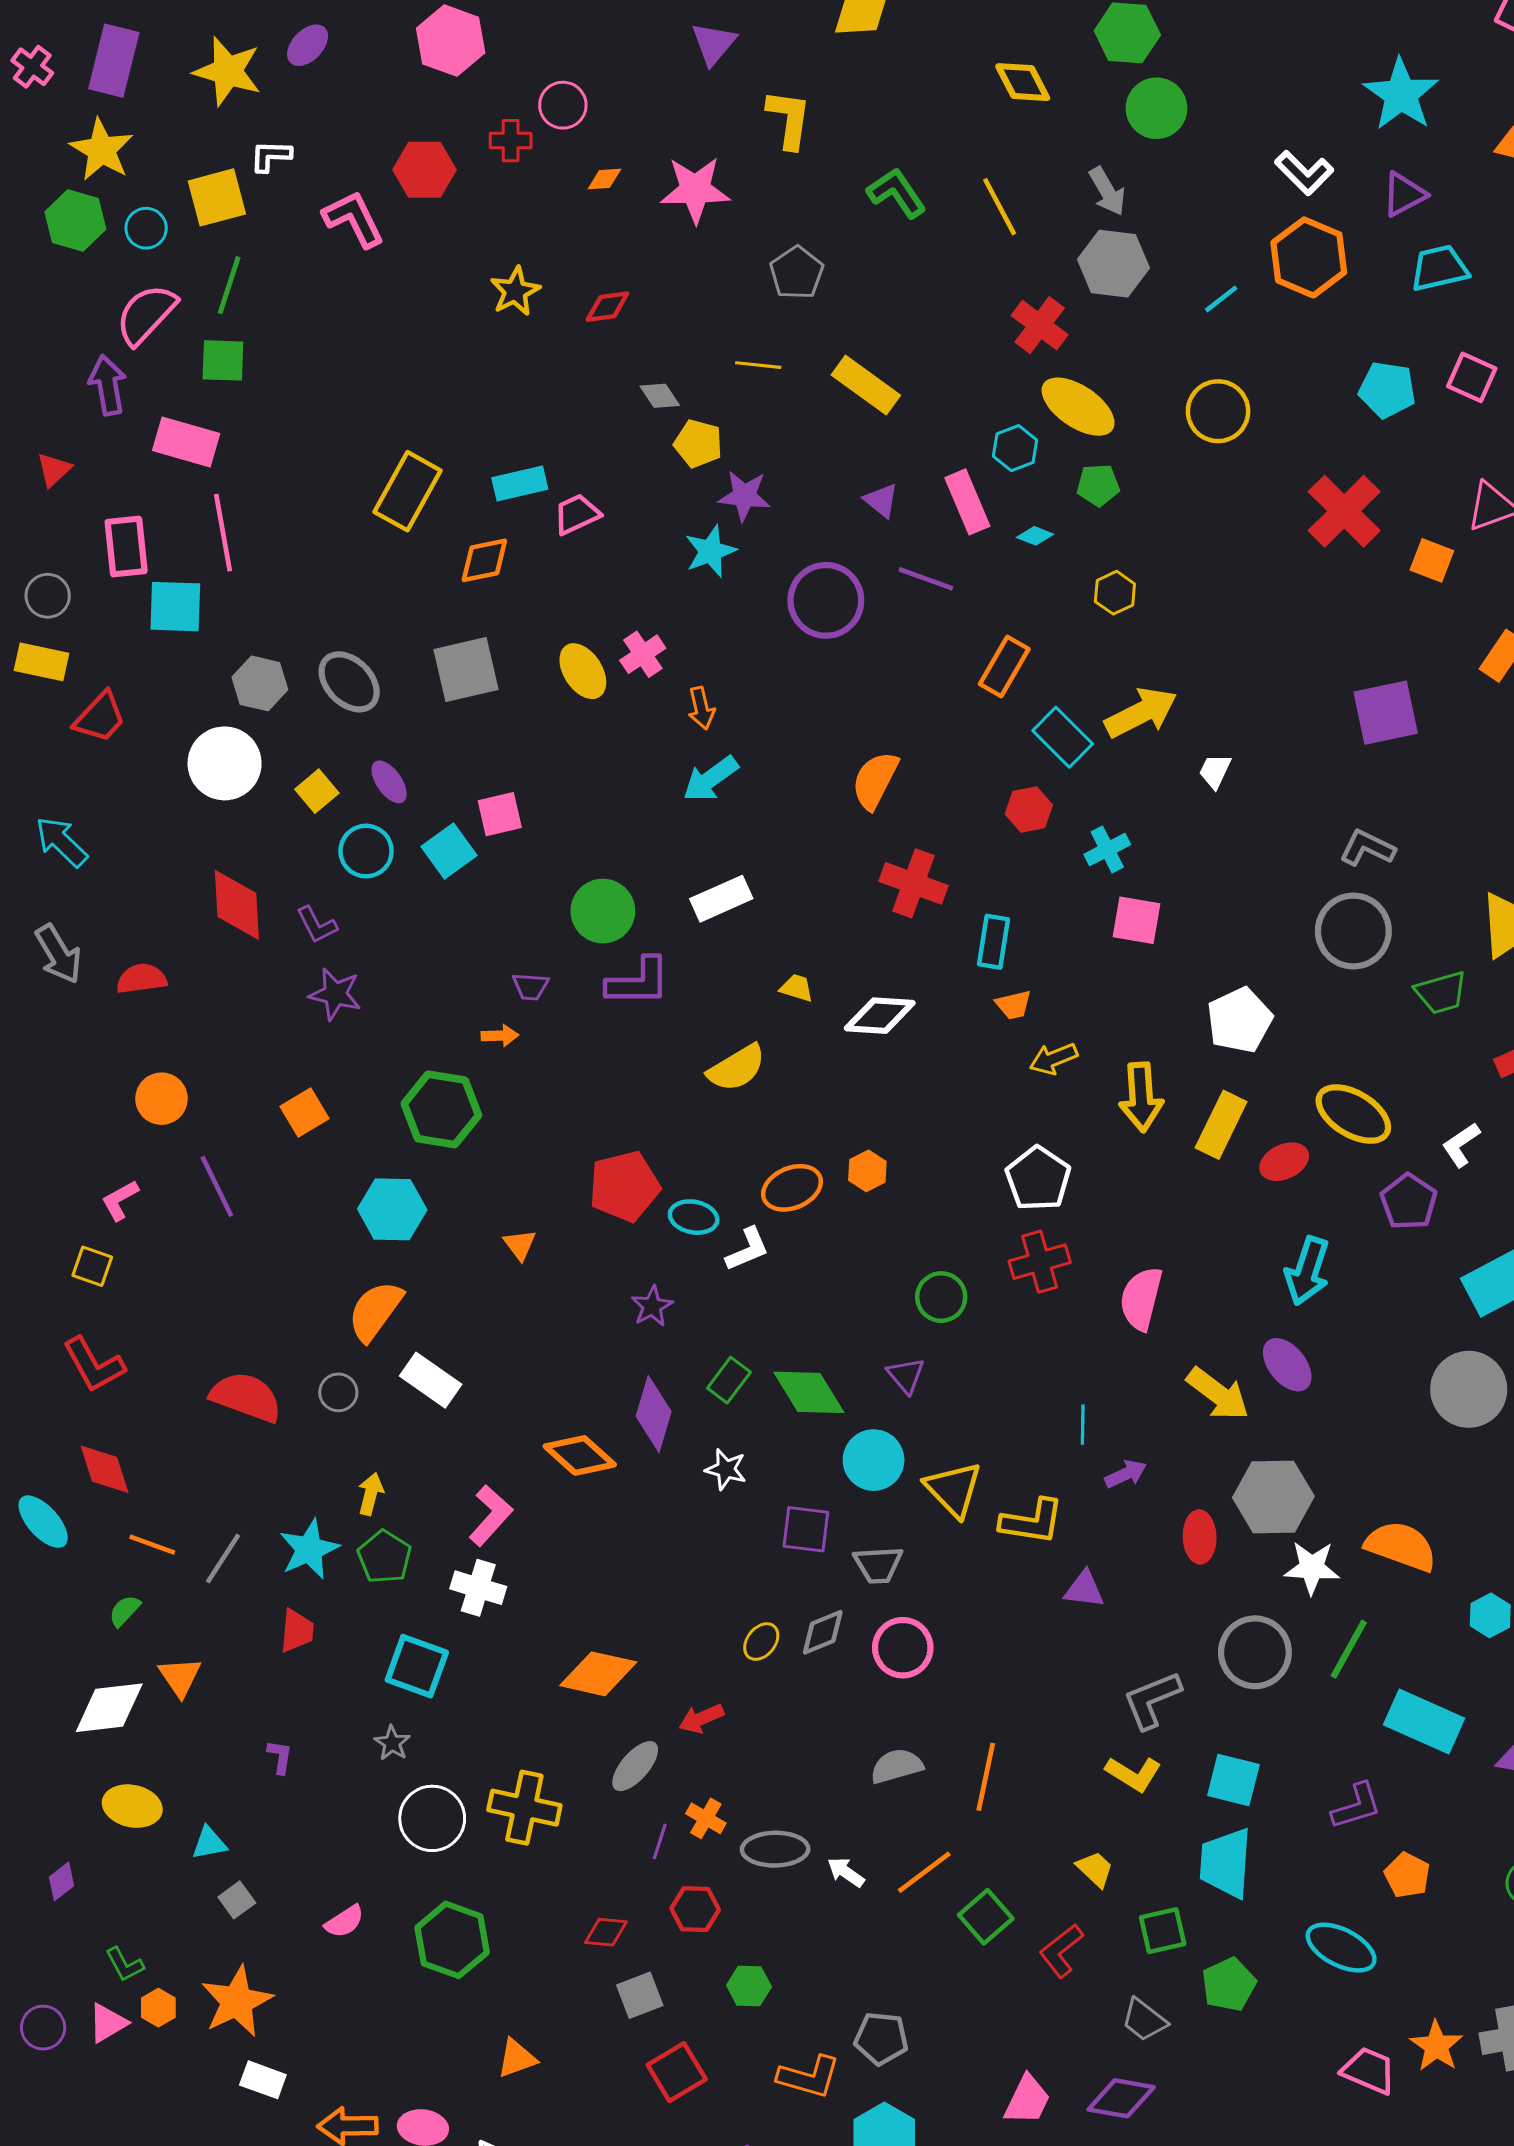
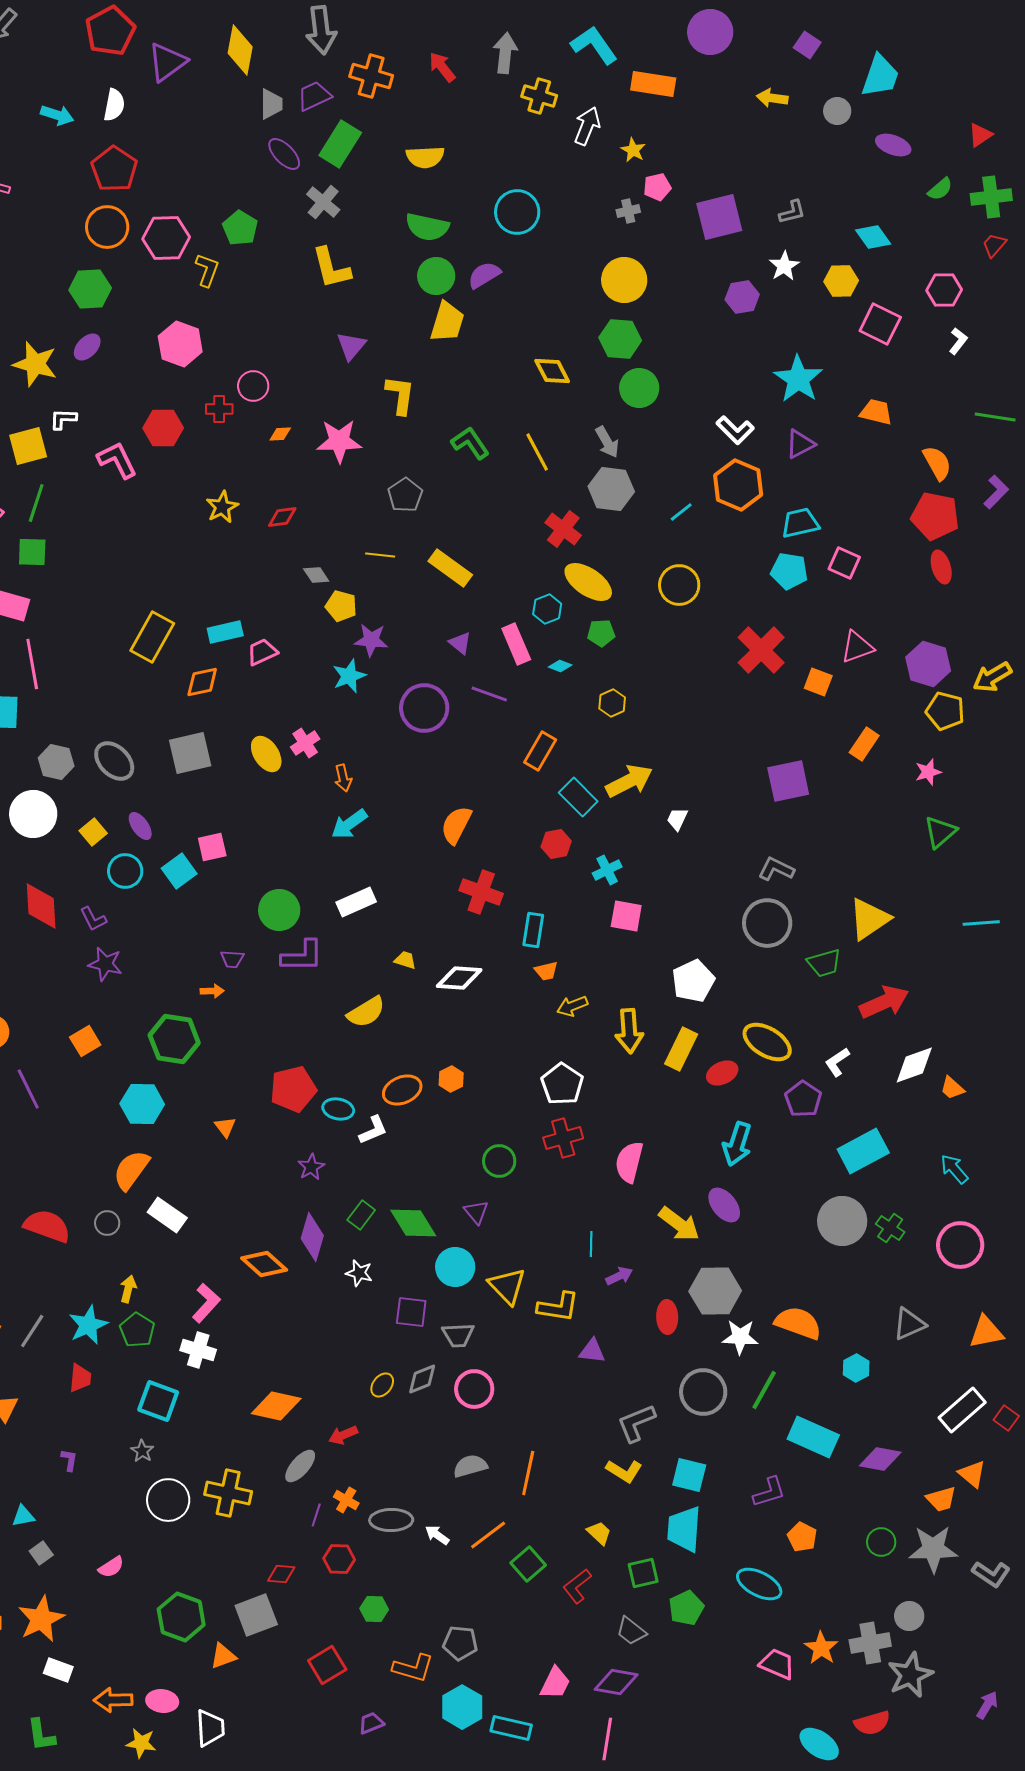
cyan trapezoid: (1439, 268) -> (800, 523), moved
green hexagon: (452, 1940) -> (181, 1617), moved
gray square: (640, 1995) -> (256, 1615), moved, size x1.4

